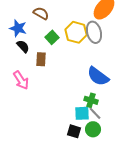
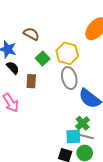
gray ellipse: (94, 32) -> (69, 78), moved
green cross: (91, 100) -> (83, 123), turned 32
gray line: (95, 113) -> (87, 137), turned -32

